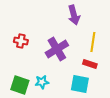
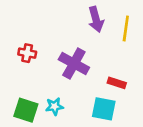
yellow line: (93, 42) -> (126, 28), moved
purple cross: (57, 49) -> (74, 64), turned -30

